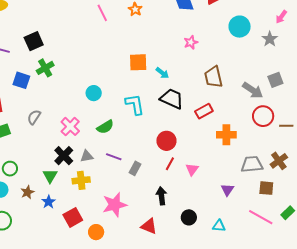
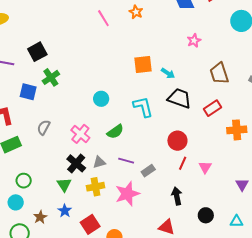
gray rectangle: (135, 168) -> (148, 171), turned 32
brown star: (27, 192) -> (40, 217), moved
pink star: (115, 205) -> (127, 194), moved

